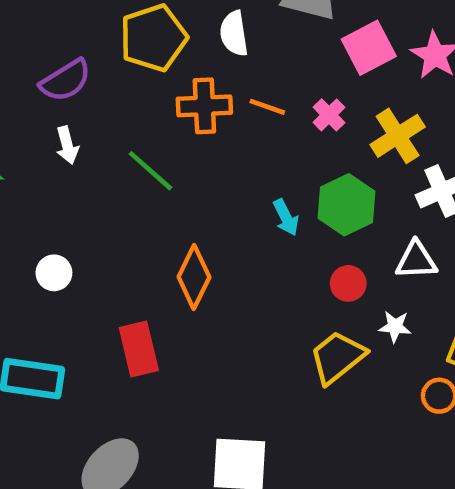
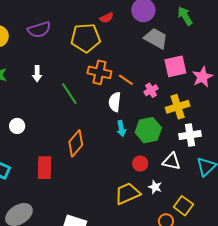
white semicircle: (234, 33) -> (115, 102), moved
purple semicircle: (66, 81) -> (39, 30), moved

